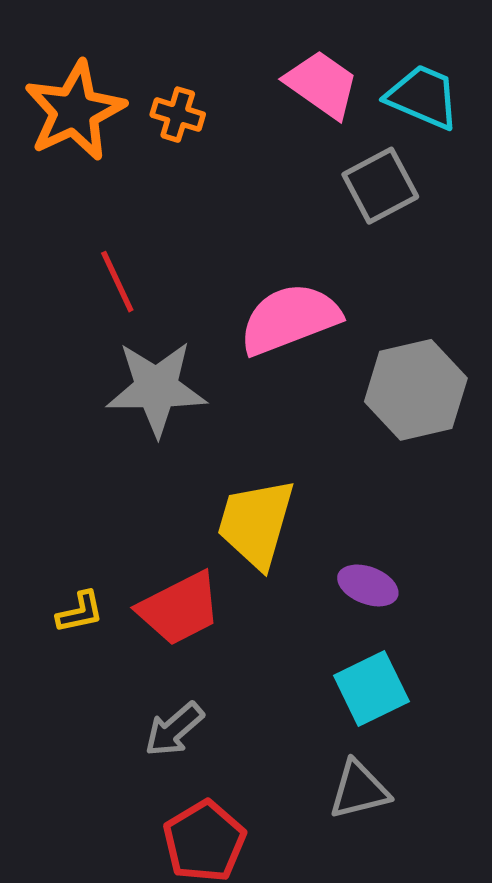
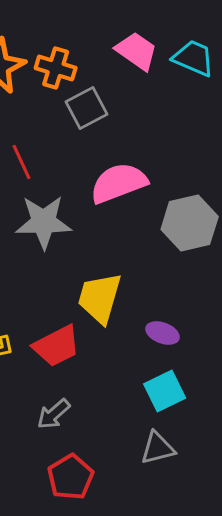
orange cross: (178, 115) -> (56, 68), size x1.4
gray square: (380, 186) -> (87, 108), moved

